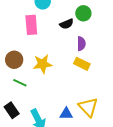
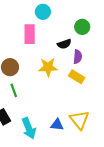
black semicircle: (67, 24) -> (64, 44), moved
yellow star: (43, 64) -> (48, 67), moved
green line: (20, 83) -> (14, 90), turned 40

